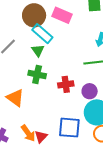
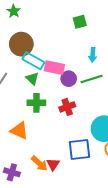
pink rectangle: (62, 15) -> (54, 68), moved
purple circle: (90, 91) -> (69, 79), moved

